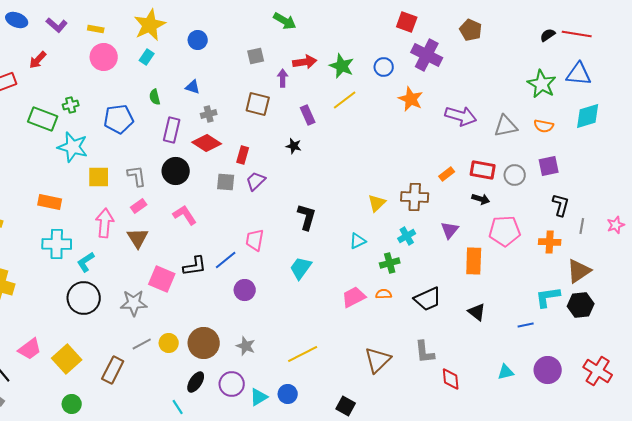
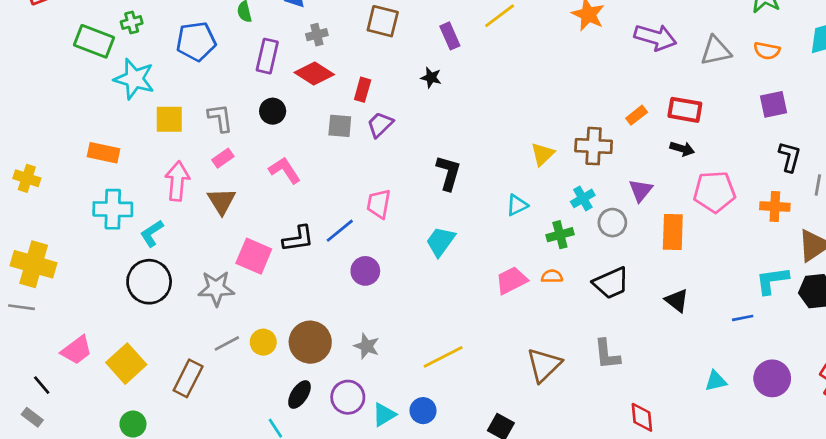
black circle: (176, 171) -> (273, 111), size x0.7
gray circle: (515, 175) -> (612, 223), moved
red diamond: (451, 379) -> (642, 417), moved

